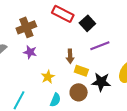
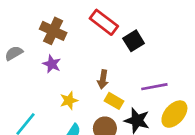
brown cross: (26, 27) -> (53, 31), turned 36
purple line: (100, 46) -> (154, 87), moved

